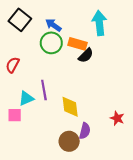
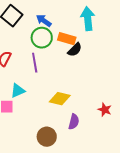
purple line: (44, 90) -> (35, 63), moved
yellow diamond: (70, 107) -> (60, 99), turned -70
brown circle: (69, 141) -> (47, 137), moved

